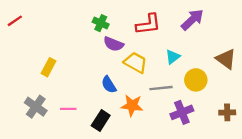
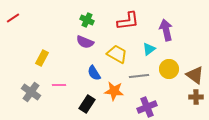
purple arrow: (192, 20) -> (166, 30), moved, turned -60
purple semicircle: (113, 44) -> (85, 42), moved
brown triangle: (226, 59) -> (195, 75), moved
pink line: (68, 109) -> (59, 85), moved
purple cross: (182, 112) -> (147, 107), moved

